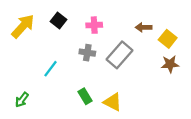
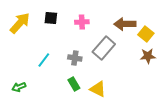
black square: (59, 20) -> (51, 18), turned -32
brown arrow: (144, 27) -> (125, 24), size x1.5
gray cross: (87, 53) -> (75, 58), moved
green arrow: (22, 100) -> (19, 87), turned 32

